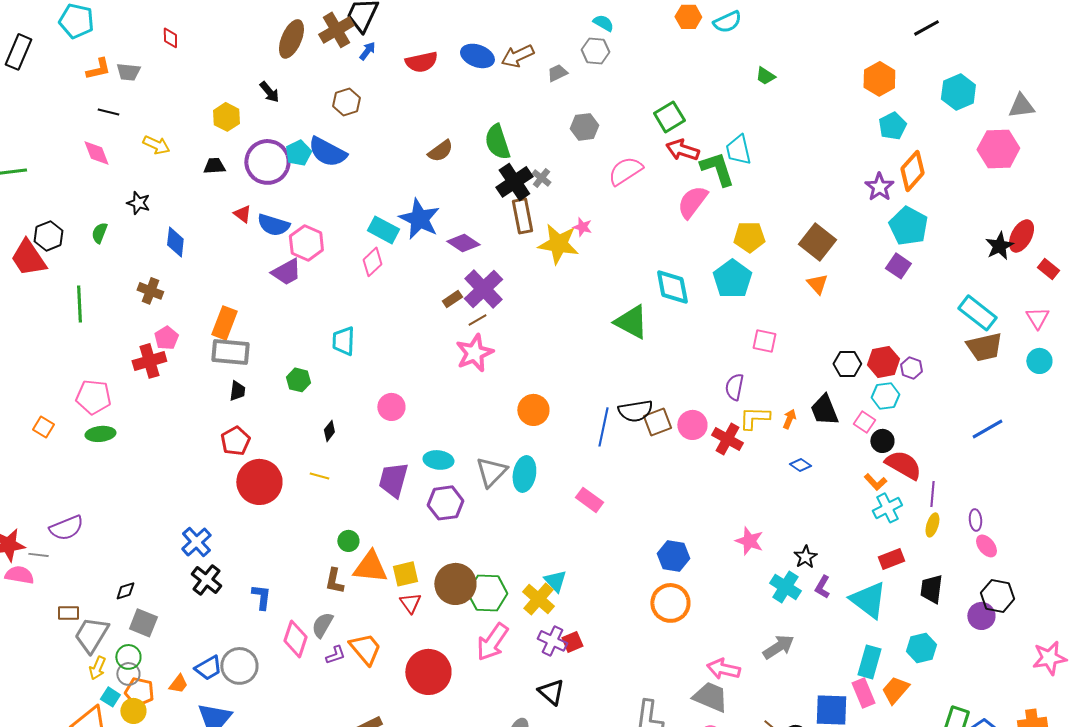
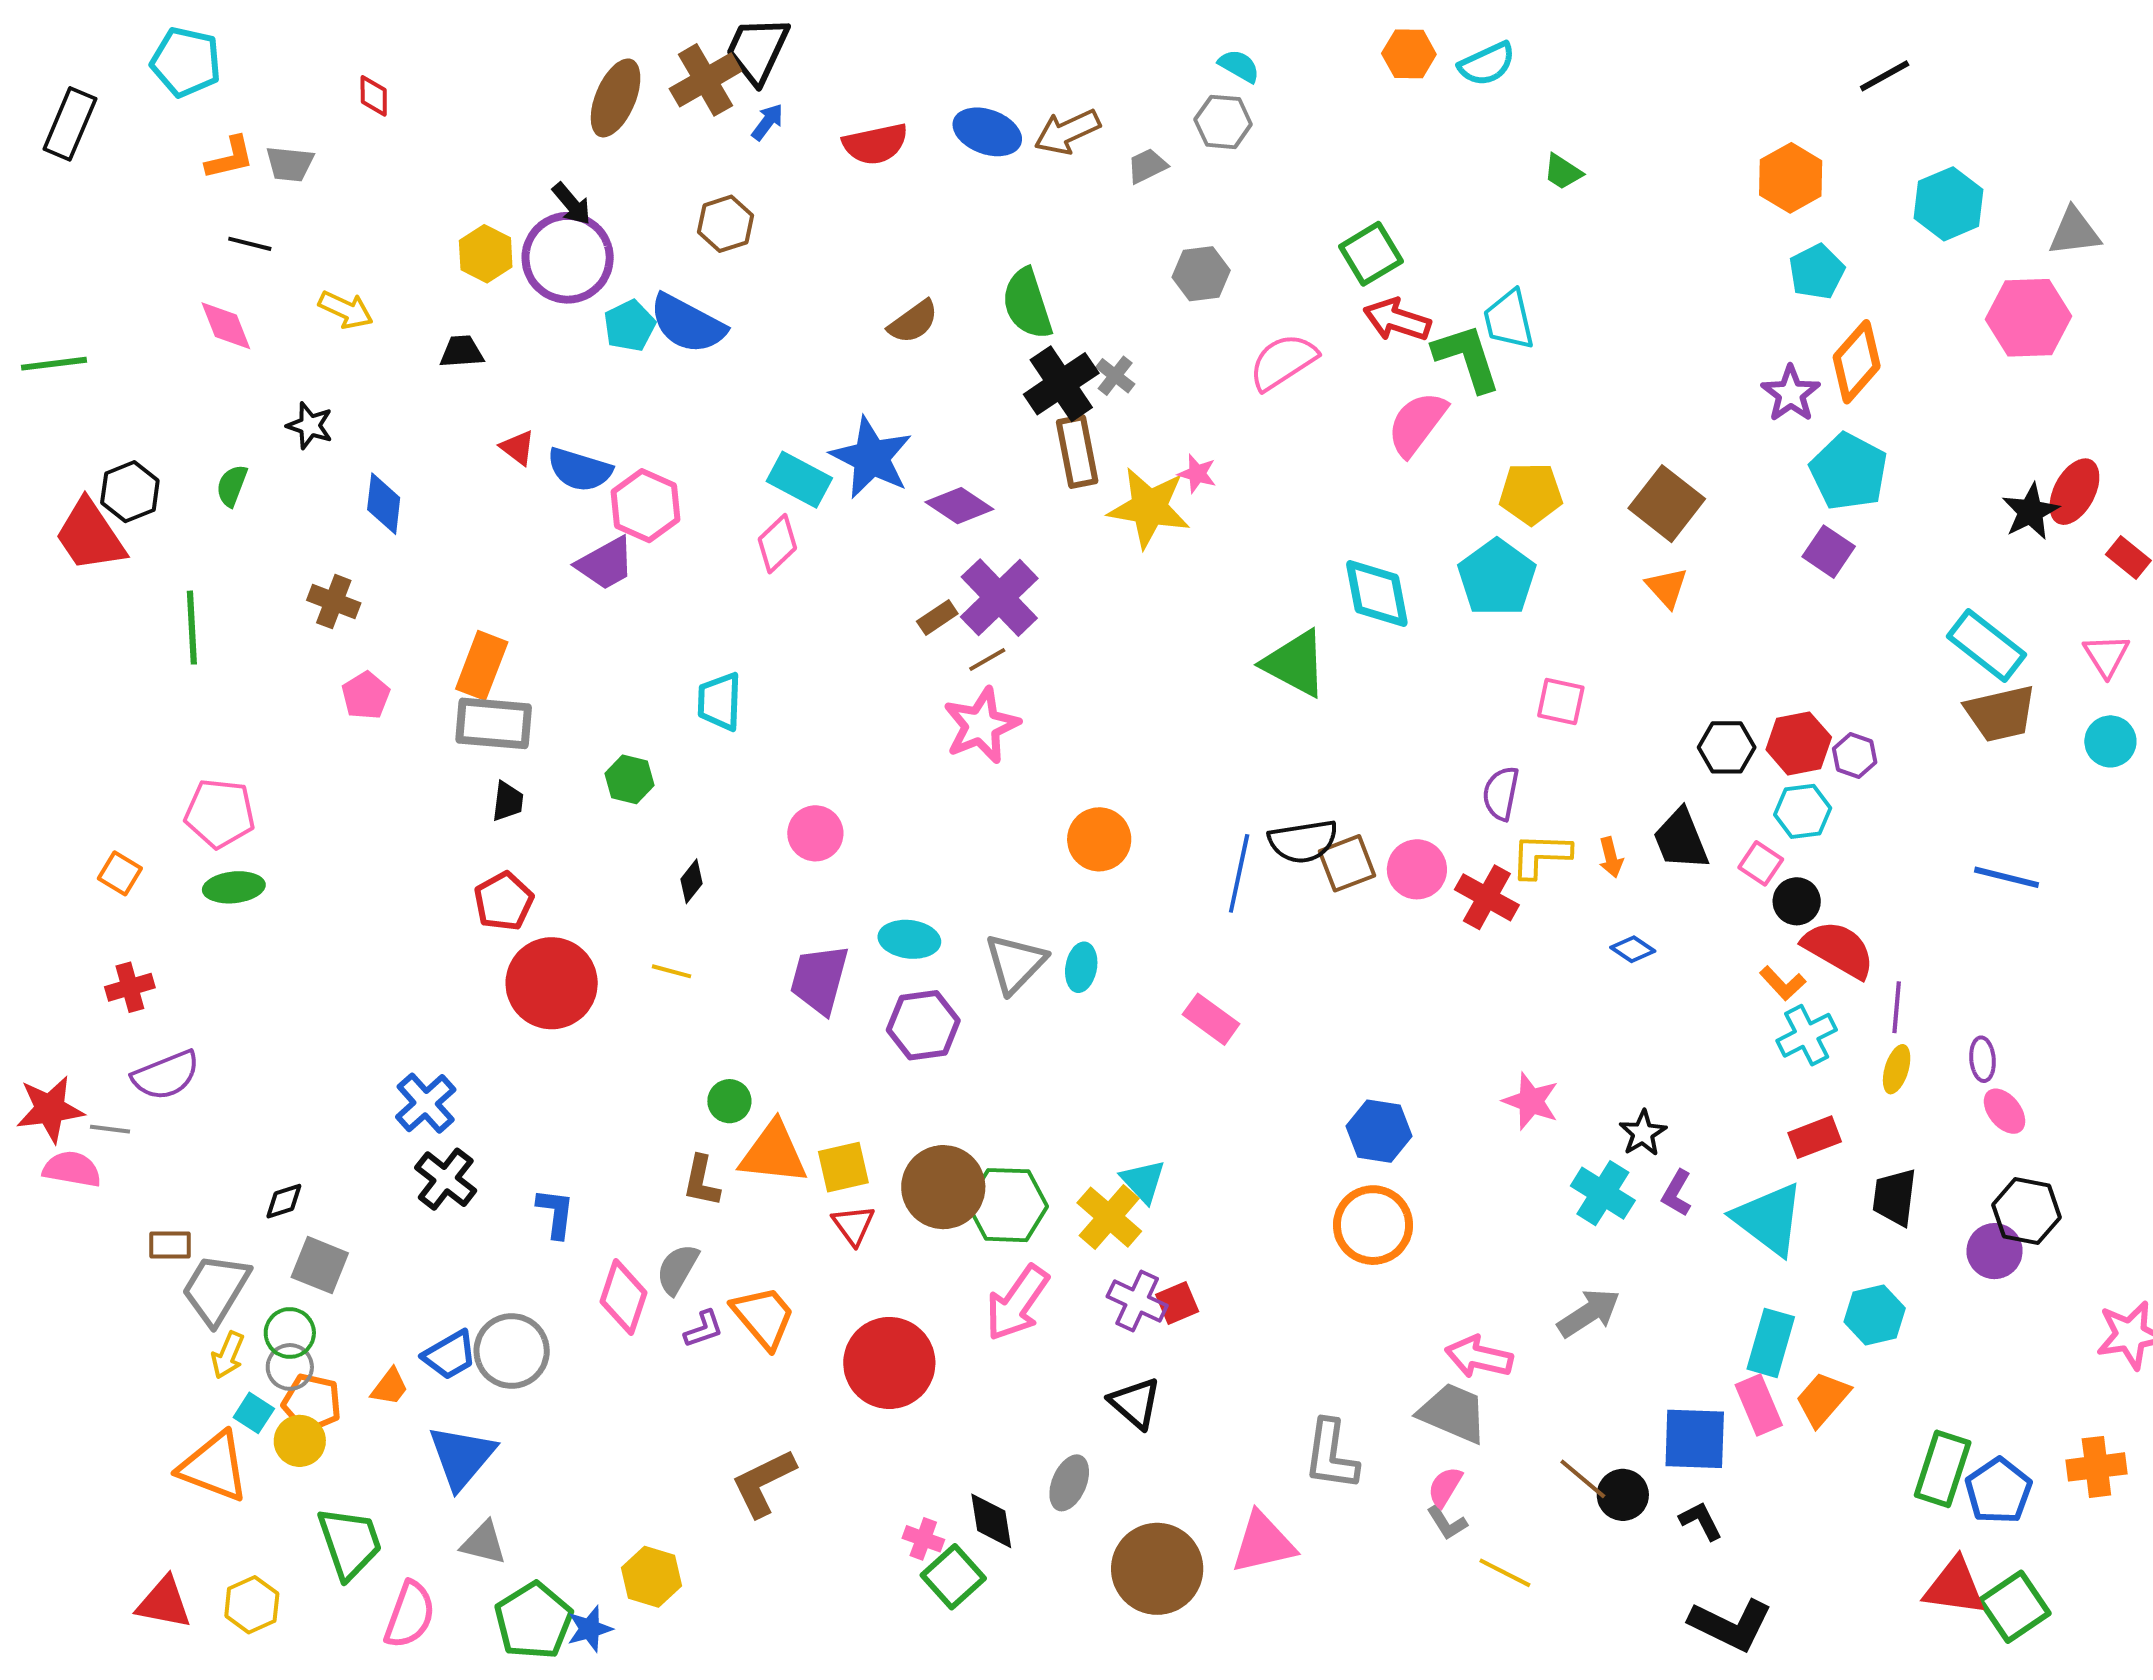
purple circle: (267, 162) -> (568, 258), moved
red cross: (149, 361) -> (130, 987), moved, size x0.7
orange arrow: (789, 419) -> (1611, 857), turned 144
blue line: (987, 429) -> (2007, 877), turned 44
cyan ellipse: (524, 474) -> (1081, 967), size x0.7

